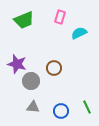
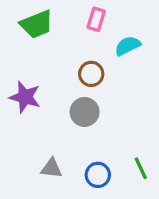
brown circle: (54, 68) -> (91, 74), moved
gray circle: (31, 81) -> (85, 112), moved

